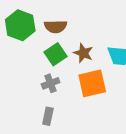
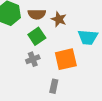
brown star: (83, 53) -> (59, 19), moved
gray rectangle: (48, 116) -> (54, 86), moved

